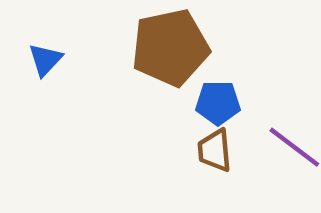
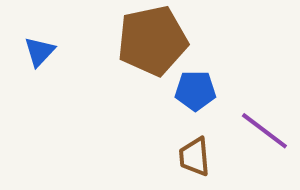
brown trapezoid: (215, 150) -> (194, 157), moved

